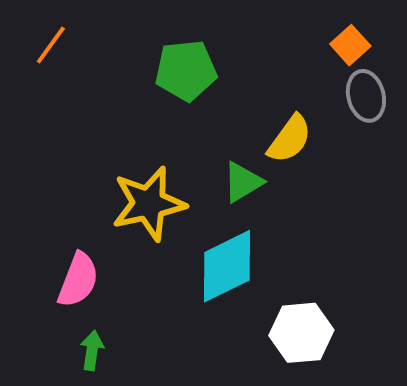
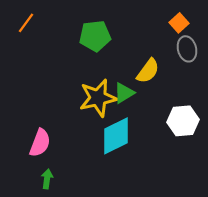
yellow star: (149, 204) -> (98, 98), moved
white hexagon: (301, 333) -> (183, 121), moved

